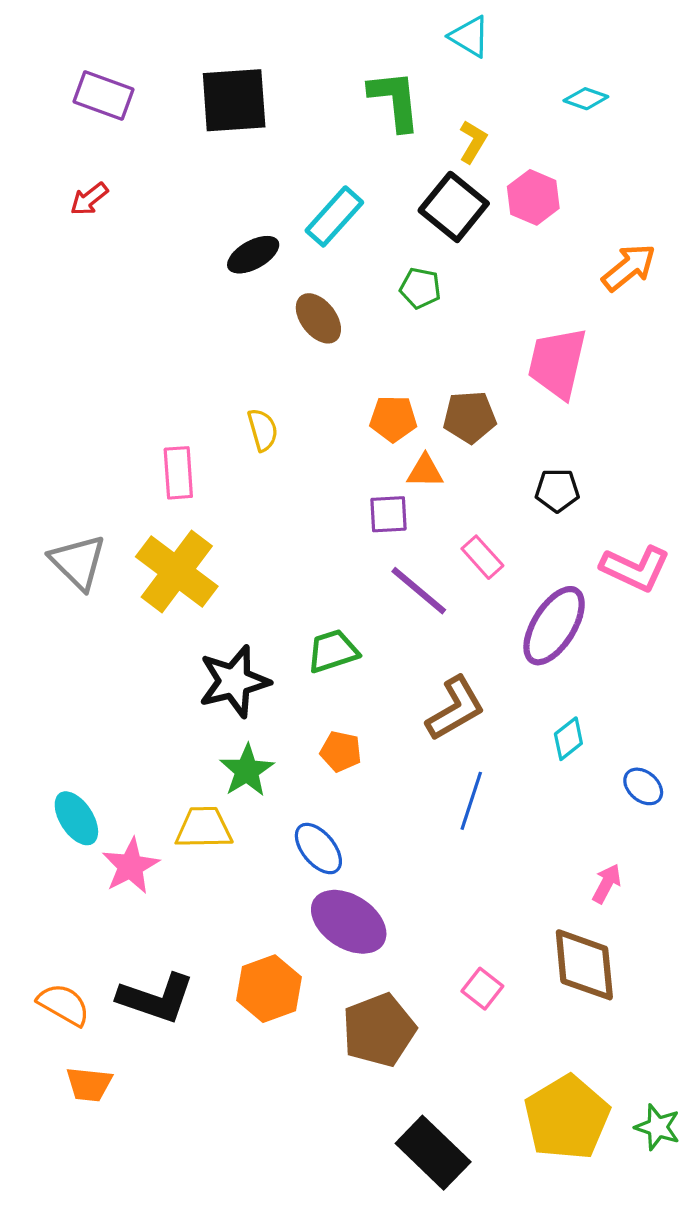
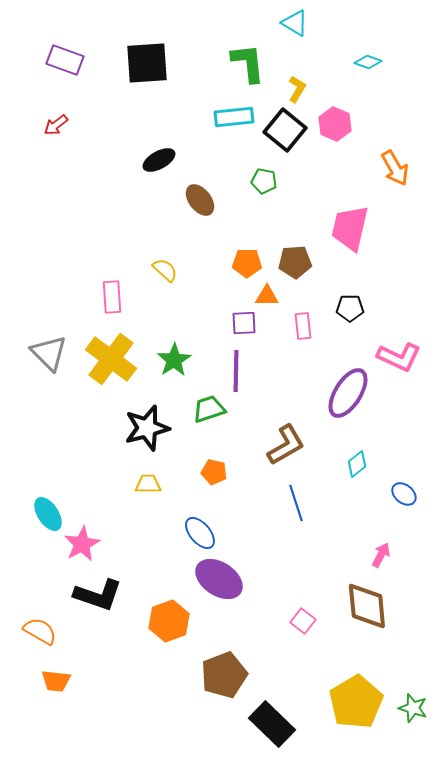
cyan rectangle: (334, 216) -> (234, 117), moved, turned 42
orange arrow: (629, 267) -> (395, 168), turned 99
yellow semicircle: (263, 430) -> (165, 270), turned -32
pink rectangle: (482, 557) -> (303, 326), moved, turned 36
purple line: (419, 591) -> (236, 371), moved, turned 51
green star: (247, 771) -> (174, 360), moved
blue line: (471, 801) -> (296, 503), turned -36
yellow trapezoid: (204, 828) -> (148, 484), moved, size x0.7
black L-shape: (156, 998) -> (98, 595), moved
brown pentagon: (379, 1030) -> (224, 675), moved

